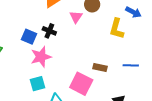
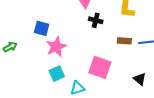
black cross: (49, 31) -> (96, 20), moved
brown rectangle: (100, 67) -> (124, 41), moved

